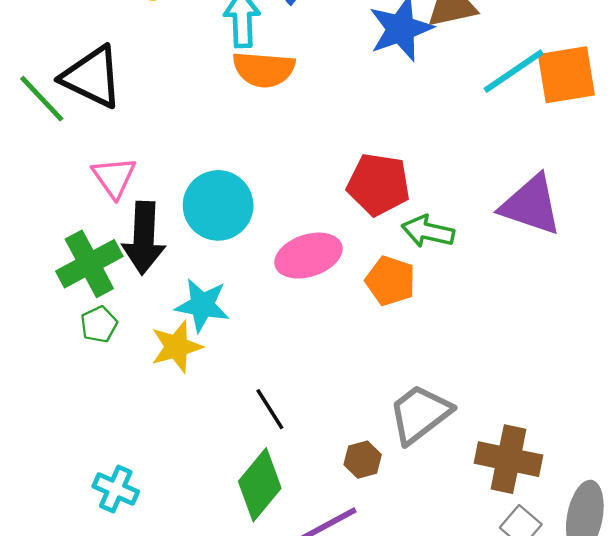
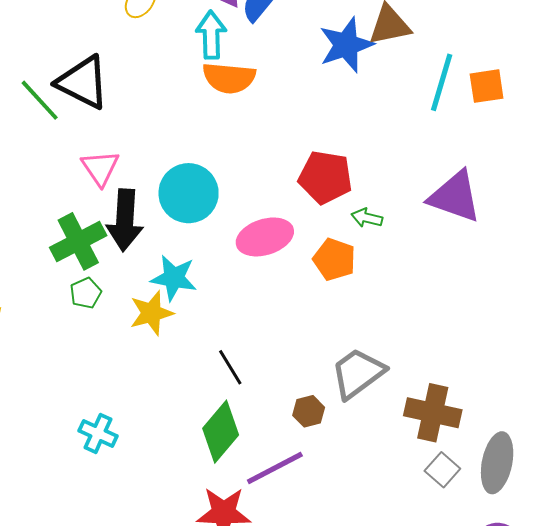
cyan line: (514, 71) -> (442, 82), turned -40
orange square: (566, 75) -> (487, 86), size x0.7
green arrow: (428, 231) -> (367, 218), size x0.7

